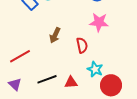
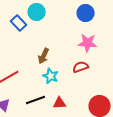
red semicircle: (82, 45) -> (81, 67), moved, turned -98
cyan star: (95, 69) -> (51, 76), moved

